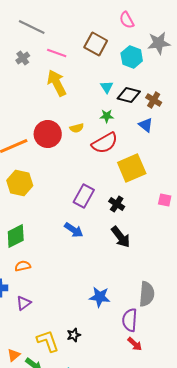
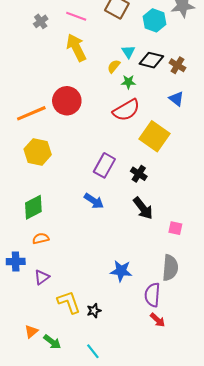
blue triangle: (146, 125) -> (176, 99), moved
yellow semicircle: (77, 128) -> (114, 66), moved, turned 144
yellow square: (132, 168) -> (154, 136), turned -32
pink square: (165, 200) -> (175, 228), moved
yellow L-shape: (48, 341) -> (69, 302), moved

